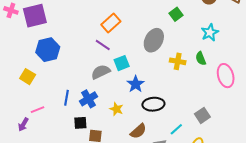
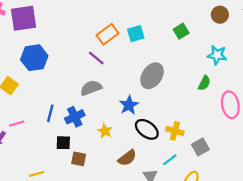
cyan star: (210, 32) -> (217, 55), turned 30
gray ellipse: (154, 40) -> (152, 76), moved
green semicircle: (201, 58) -> (204, 83), turned -136
yellow cross: (178, 61) -> (175, 131), moved
cyan square: (122, 63) -> (136, 34), moved
black ellipse: (153, 104) -> (147, 129), turned 35

